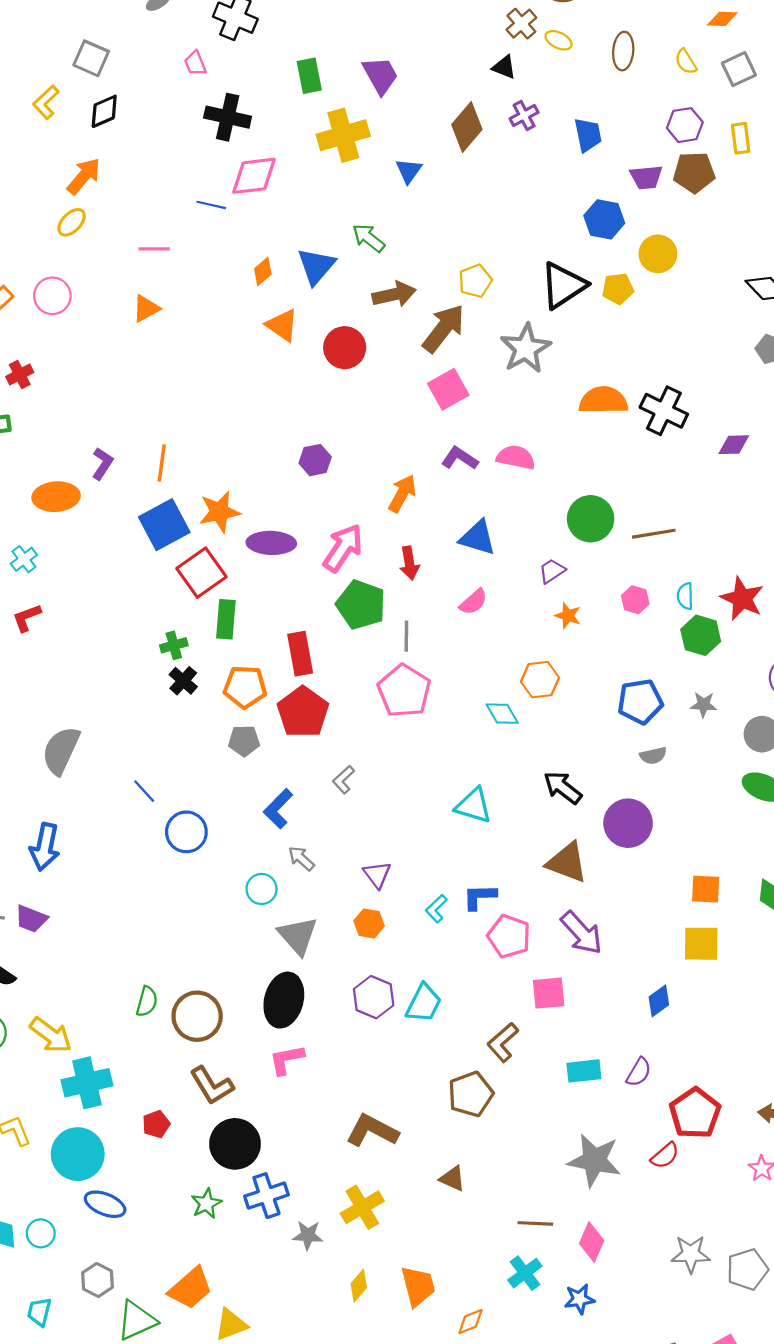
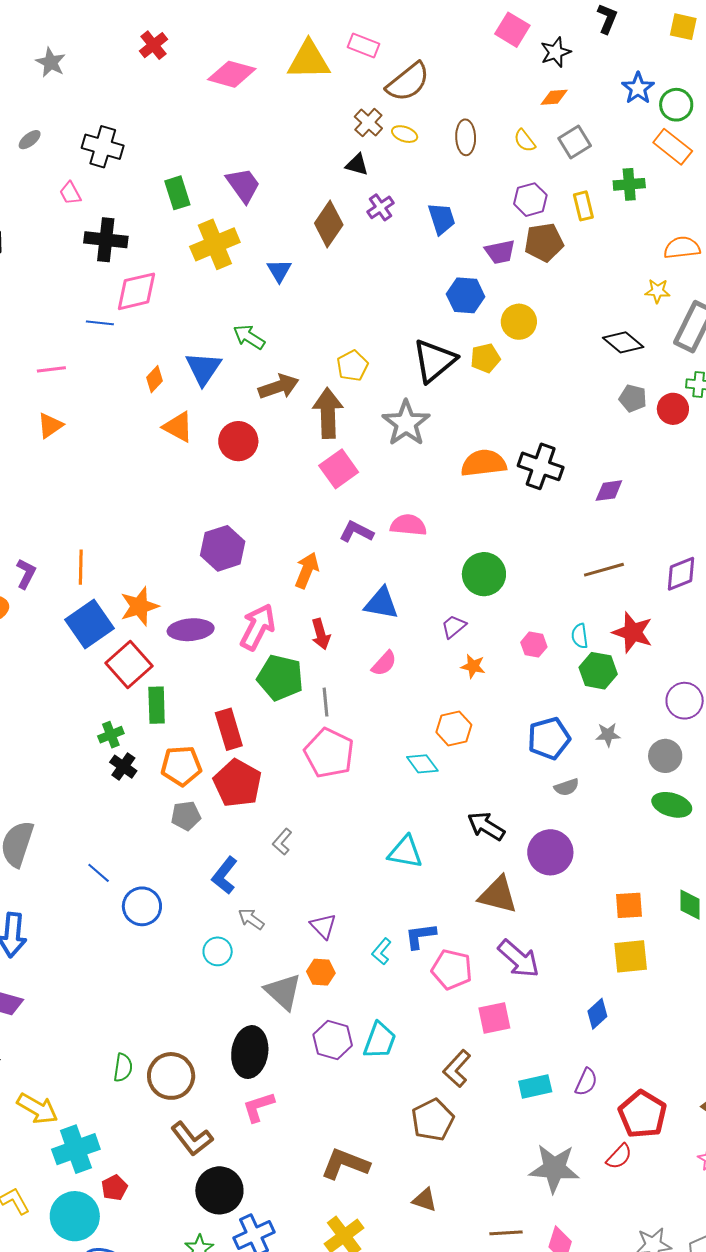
brown arrow: (444, 328) -> (328, 413), turned -33
purple hexagon: (315, 460) -> (223, 548), size x1.5
brown line: (654, 534) -> (604, 570), moved
gray triangle: (298, 936) -> (283, 992), moved
red pentagon: (156, 1124) -> (114, 1188), moved

